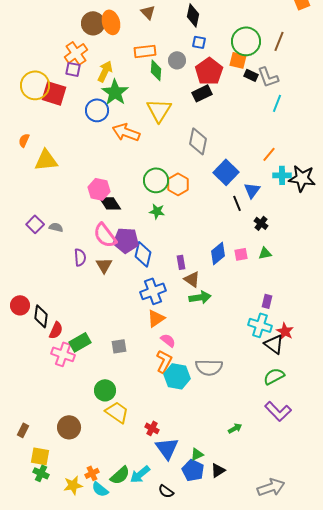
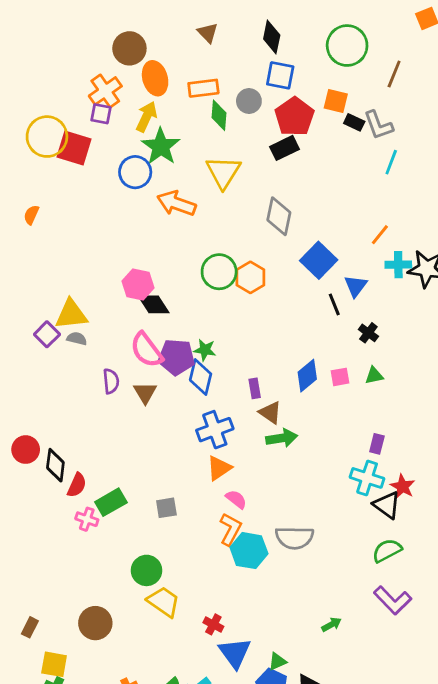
orange ellipse: (111, 22) -> (155, 78), moved
green circle: (246, 41) -> (347, 46), moved
blue square: (199, 42) -> (280, 75), size x1.5
yellow triangle: (46, 160) -> (71, 314), moved
green star: (157, 211) -> (205, 350), moved
pink cross: (63, 354) -> (87, 519), size x0.7

